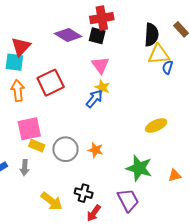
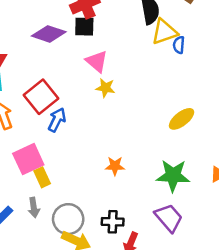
blue arrow: (94, 99) -> (57, 120), moved
yellow rectangle: (37, 146) -> (42, 177), turned 56
gray circle: (65, 149) -> (68, 219), moved

